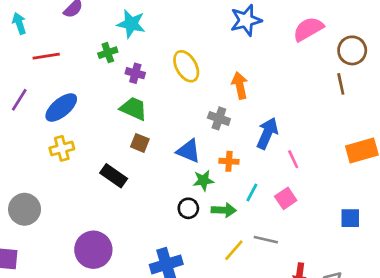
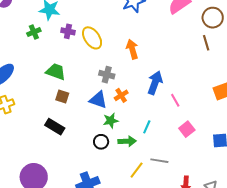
purple cross: (135, 73) -> (68, 31), moved
gray cross: (219, 118) -> (107, 75), moved
orange cross: (229, 161) -> (121, 95), moved, turned -32
black rectangle: (114, 176) -> (55, 127), moved
pink square: (286, 198) -> (187, 129), moved

